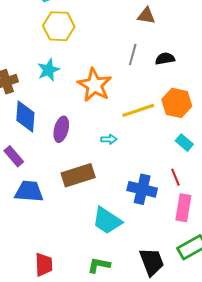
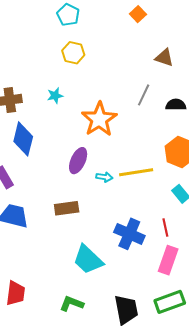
yellow hexagon: (59, 26) -> (73, 53), size x0.7
cyan star: (48, 70) -> (55, 96), size x0.7
yellow line: (138, 110) -> (136, 172), moved
purple ellipse: (61, 129) -> (78, 161), moved
brown rectangle: (78, 175) -> (67, 208), size x0.7

